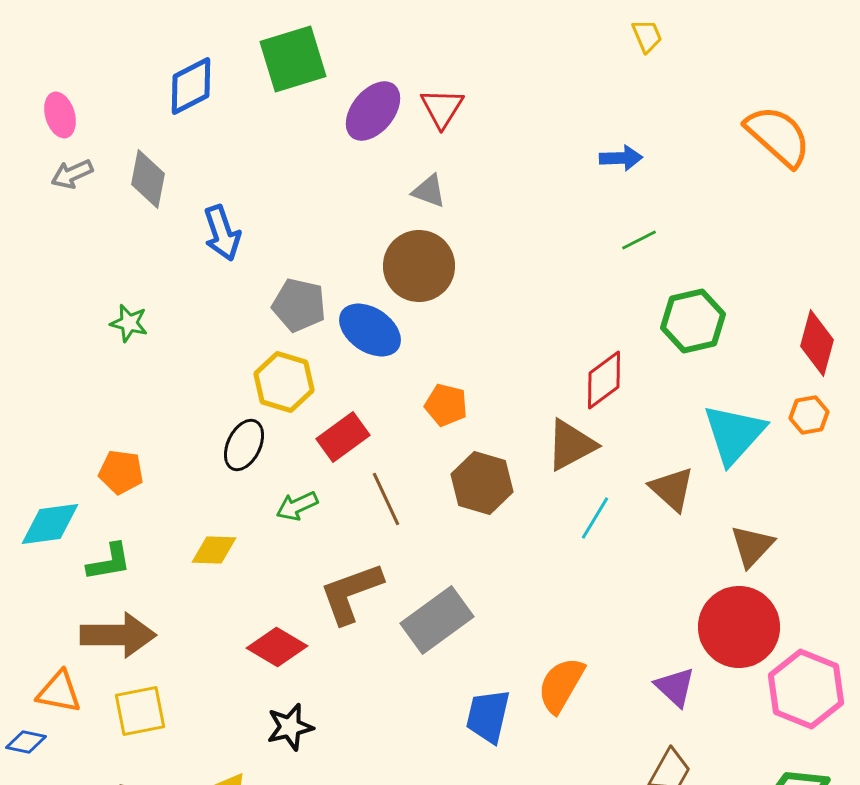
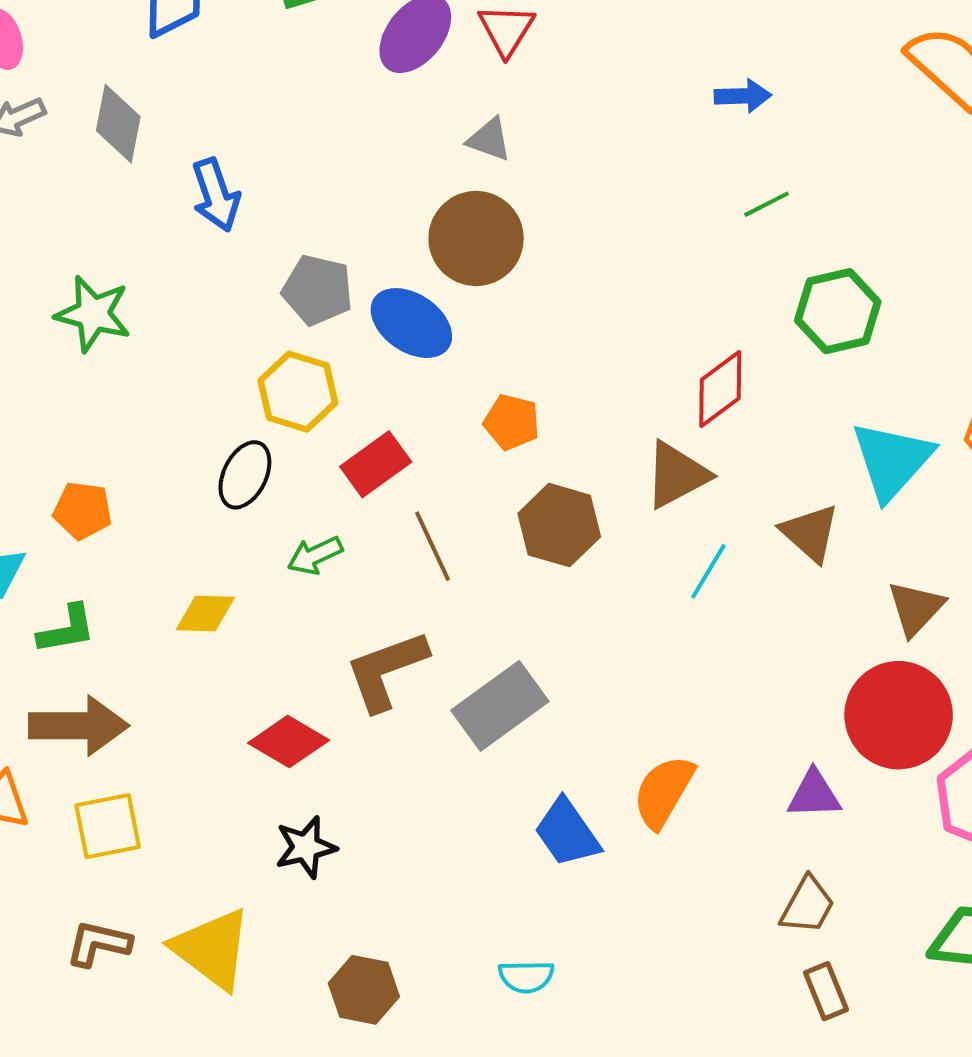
green star: (129, 323) -> (93, 314), size x1.5
purple triangle: (675, 687) -> (814, 794), turned -45
blue trapezoid: (488, 716) -> (567, 833), turned -48

